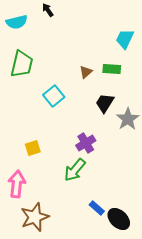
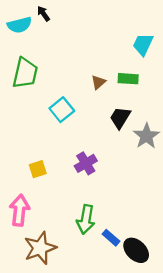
black arrow: (48, 10) -> (43, 14), moved
purple cross: (86, 143) -> (86, 163), moved
green arrow: (75, 170) -> (86, 219), moved, turned -30

